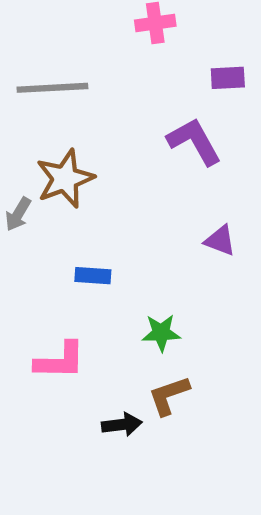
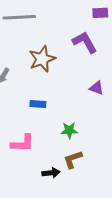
brown star: (65, 179) -> (42, 59), moved

